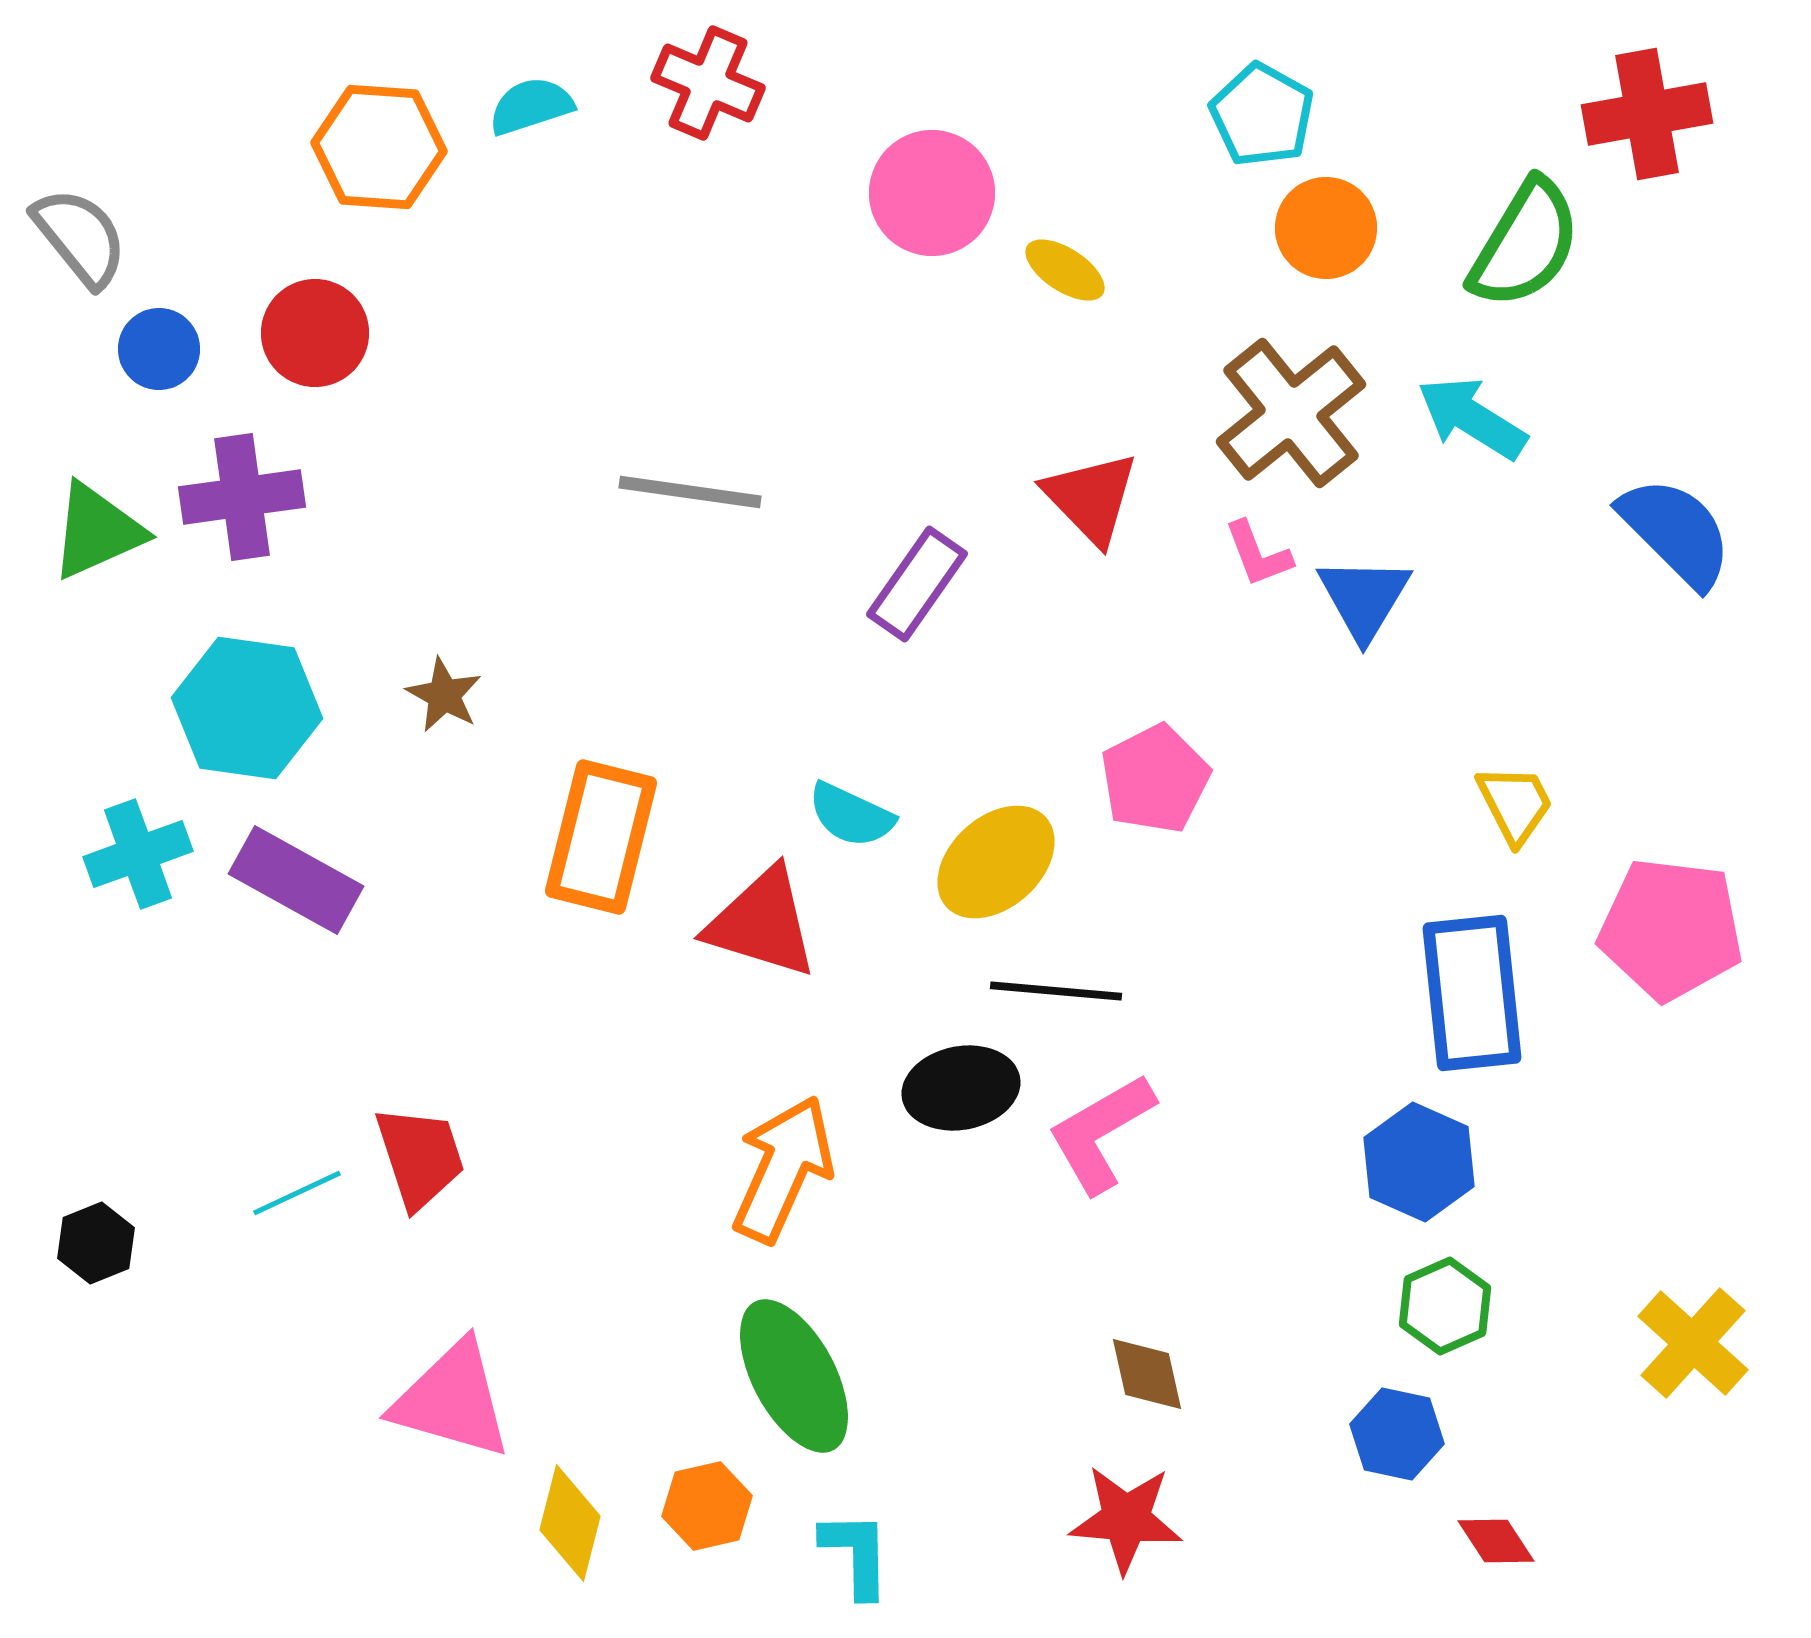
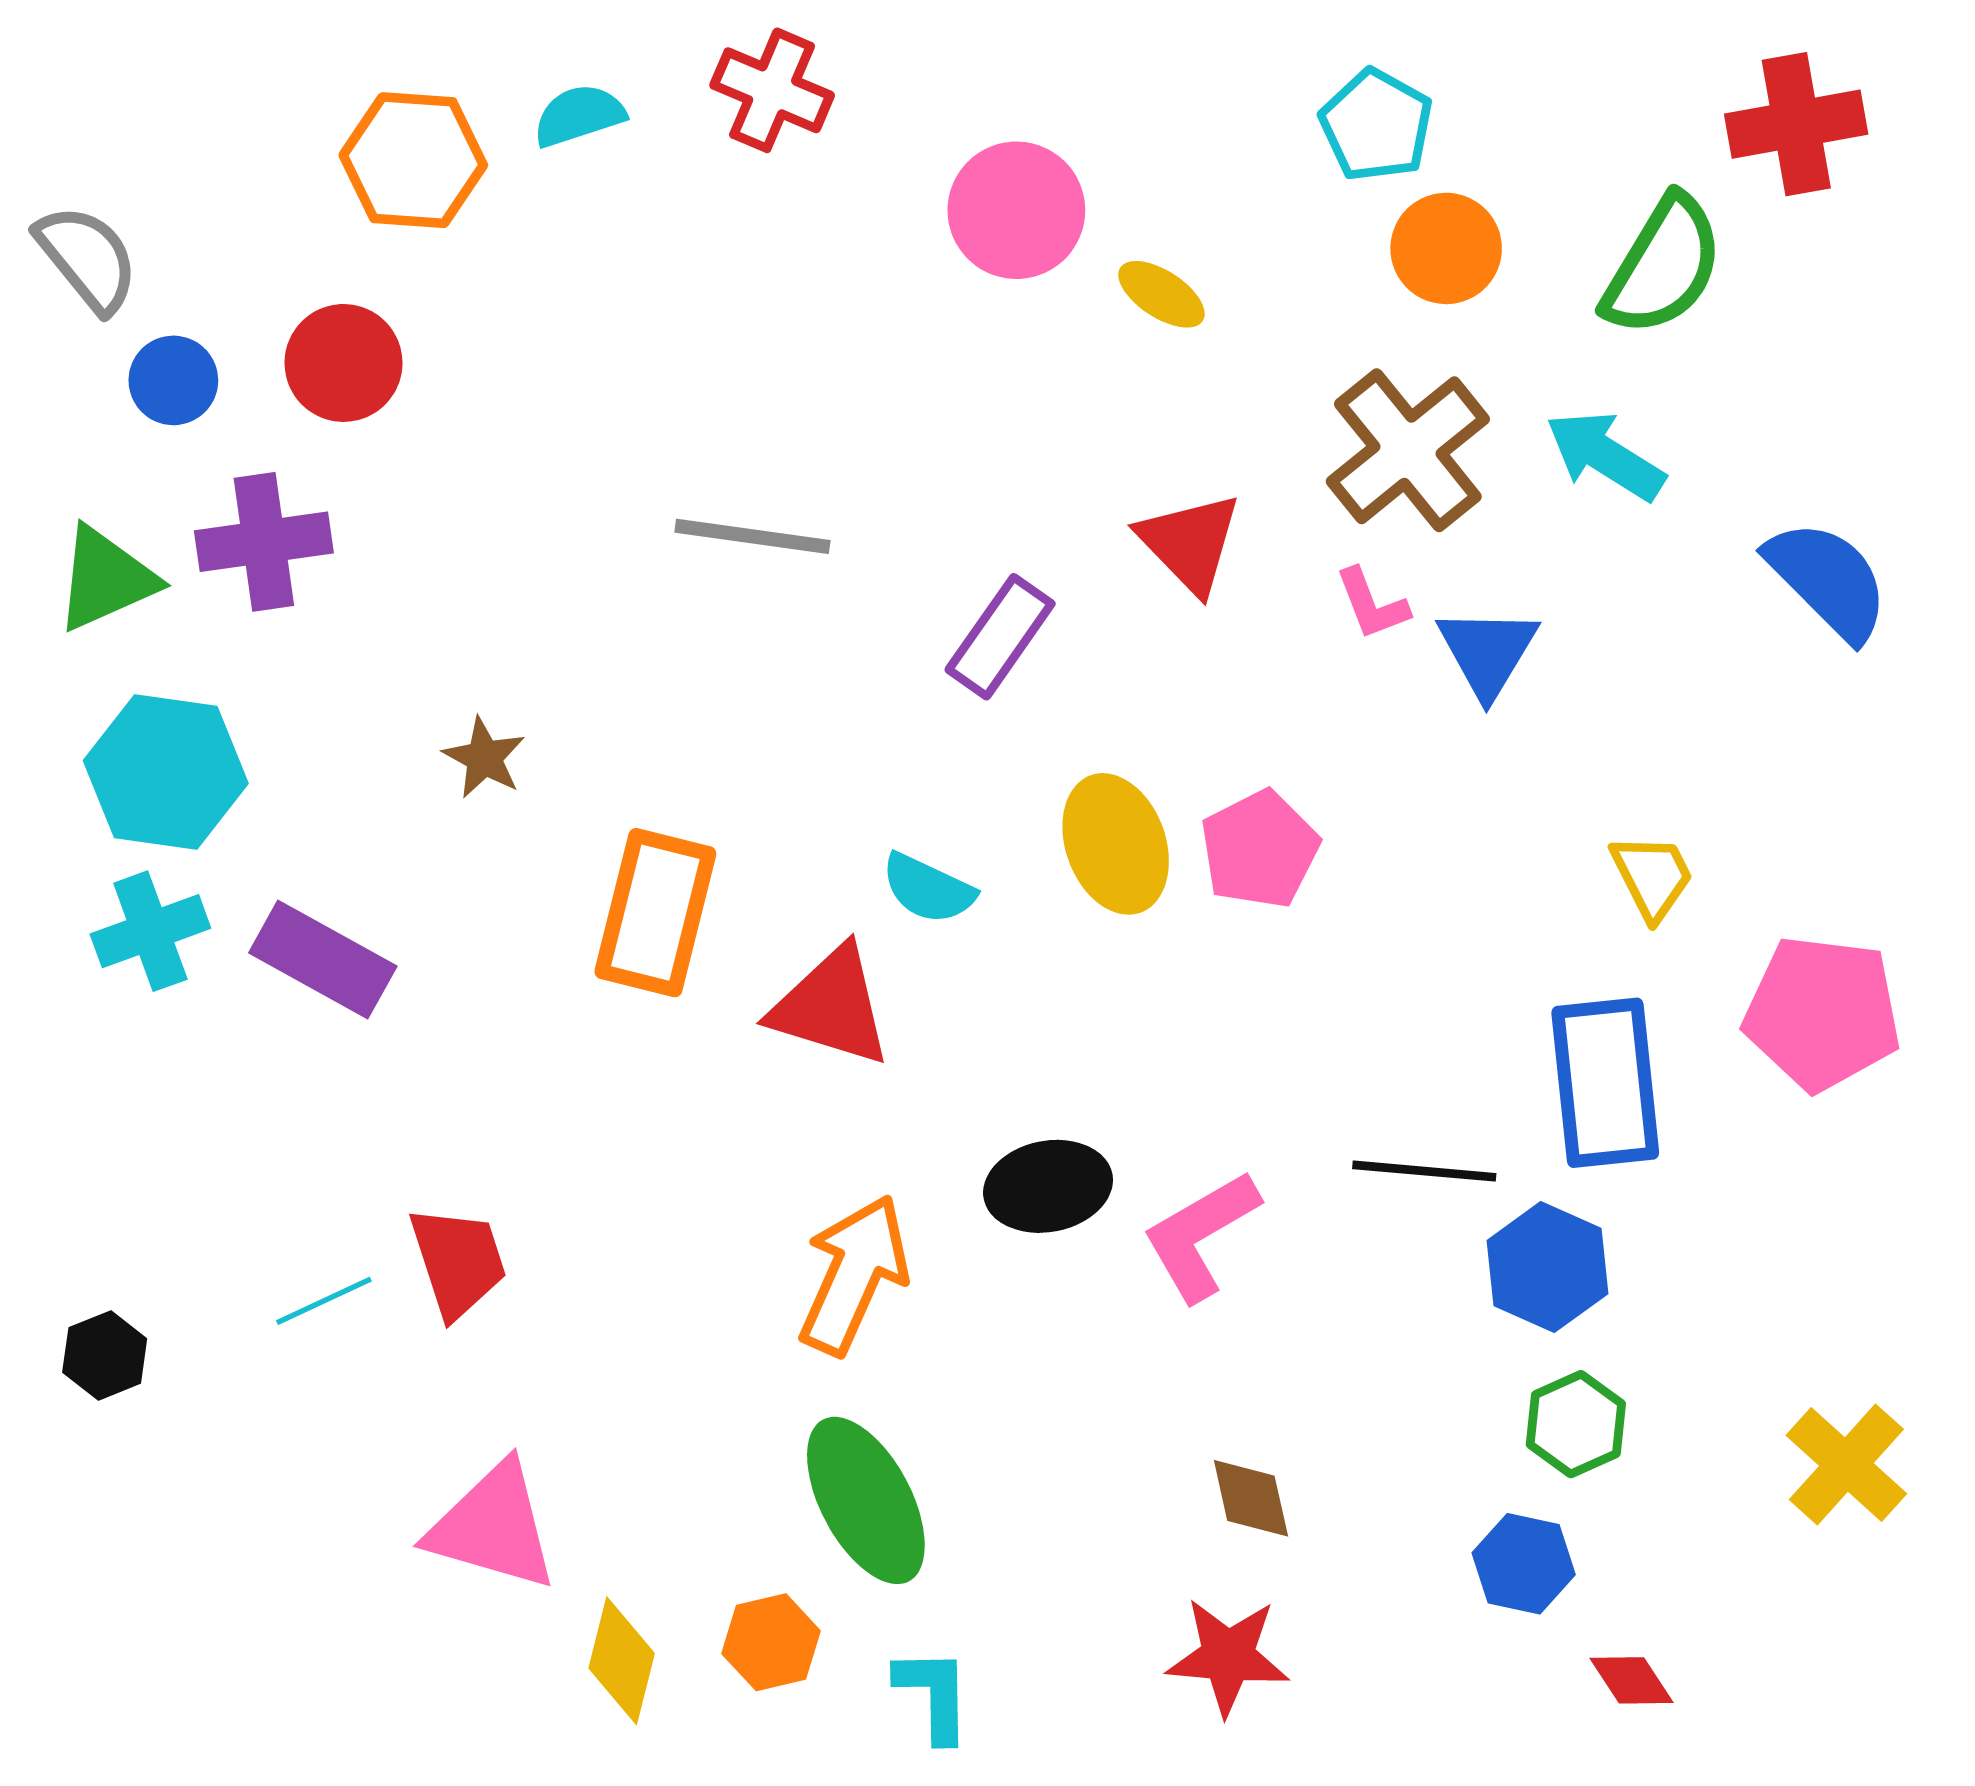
cyan hexagon: (247, 708) -> (166, 772), moved
yellow ellipse: (996, 862) -> (1116, 844), moved, turned -68
black line: (1056, 991) -> (1424, 1171), moved

